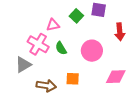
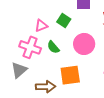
green square: (76, 16) -> (64, 21), moved
orange square: (73, 79) -> (70, 75), size x1.5

